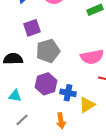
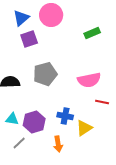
purple square: (32, 28) -> (29, 39), moved
purple hexagon: (46, 84) -> (34, 122), moved

